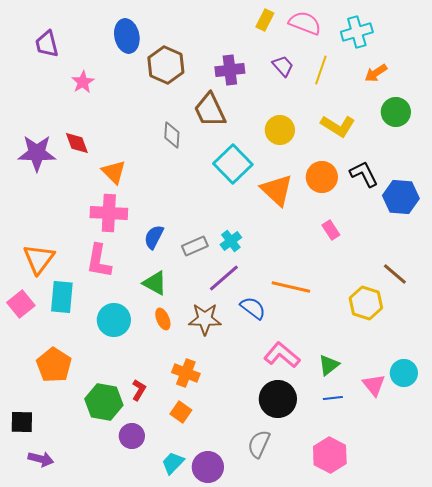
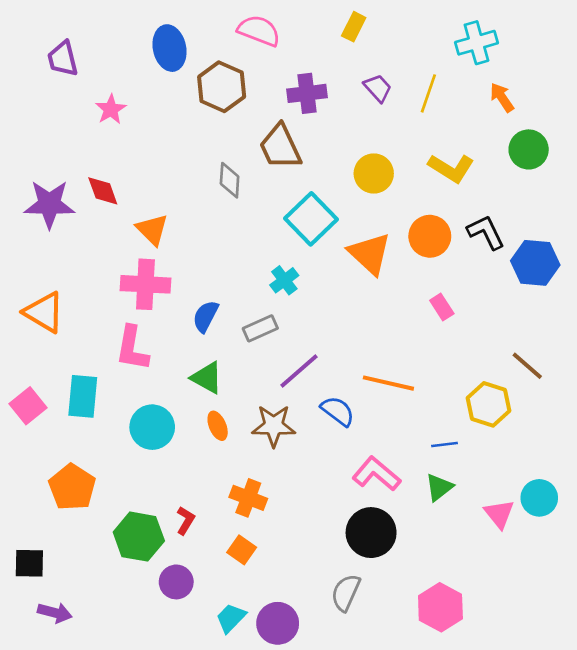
pink semicircle: (305, 23) -> (259, 31), moved
orange arrow: (376, 73) -> (502, 97), turned 90
cyan cross: (231, 241) -> (284, 280), moved
orange triangle: (39, 259) -> (44, 312), moved, turned -36
blue line: (333, 398) -> (444, 444), moved

